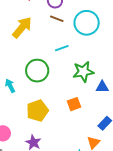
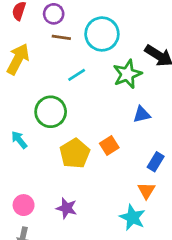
green star: (83, 72) -> (127, 74), moved
yellow pentagon: (37, 111) -> (75, 153), moved

